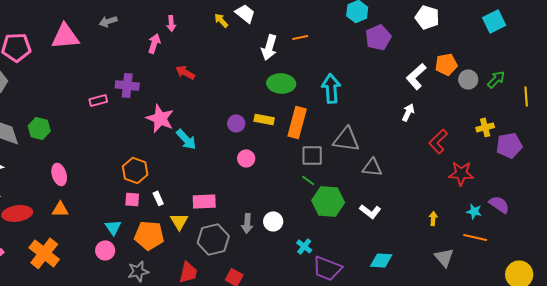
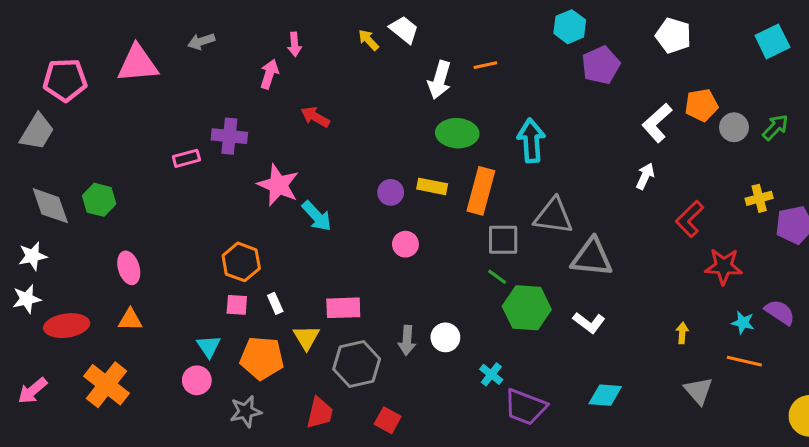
gray triangle: (372, 167) -> (592, 257), size x1.4

